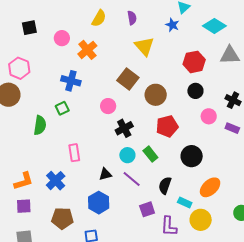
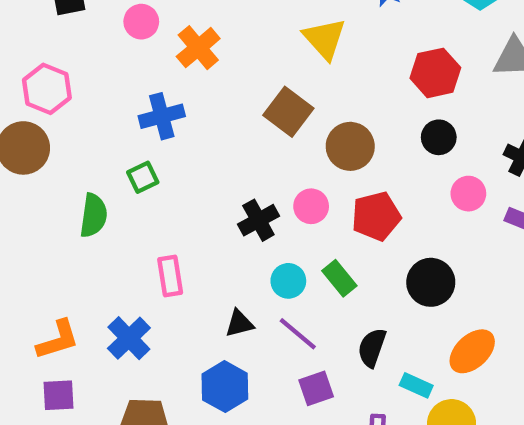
blue cross: (71, 81) -> (162, 116), turned -30
pink circle: (108, 106) -> (311, 206), moved
black cross: (124, 128) -> (258, 220), moved
purple square: (147, 209) -> (316, 388), moved

